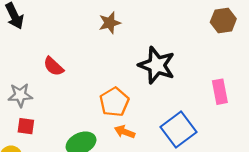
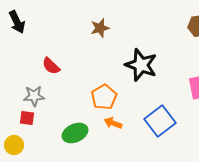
gray star: (20, 95) -> (34, 96), moved

